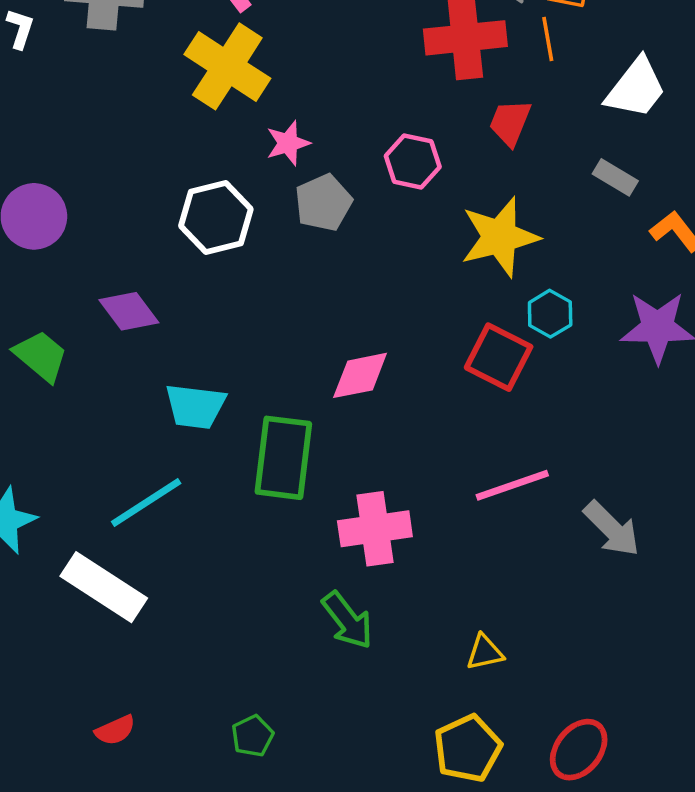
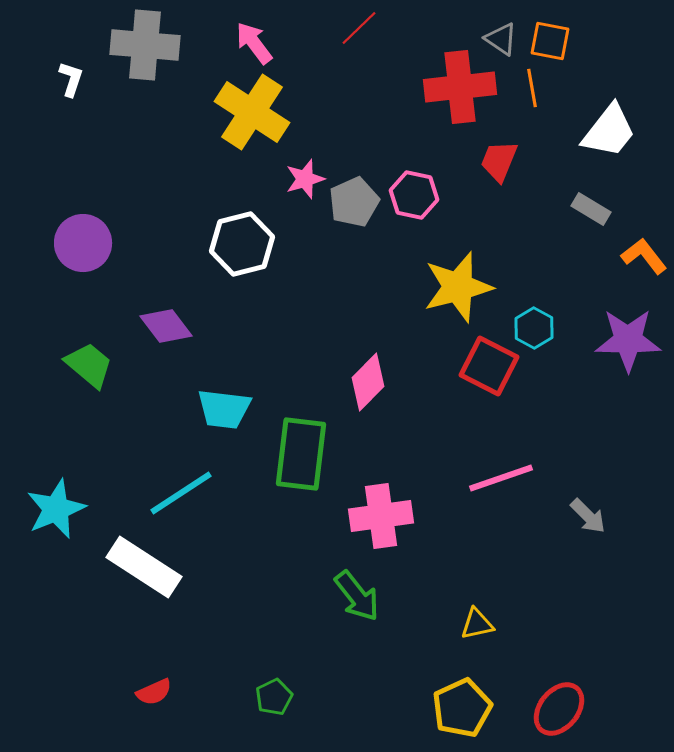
gray pentagon: (323, 203) -> (354, 202), moved
yellow star: (500, 237) -> (458, 287), moved
pink diamond: (360, 375) -> (368, 382), turned -34
gray arrow: (612, 529) -> (588, 516), size x0.7

